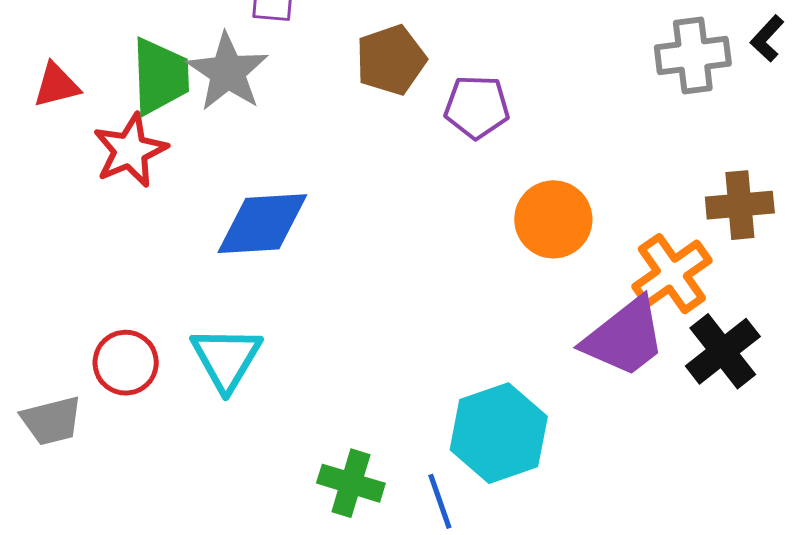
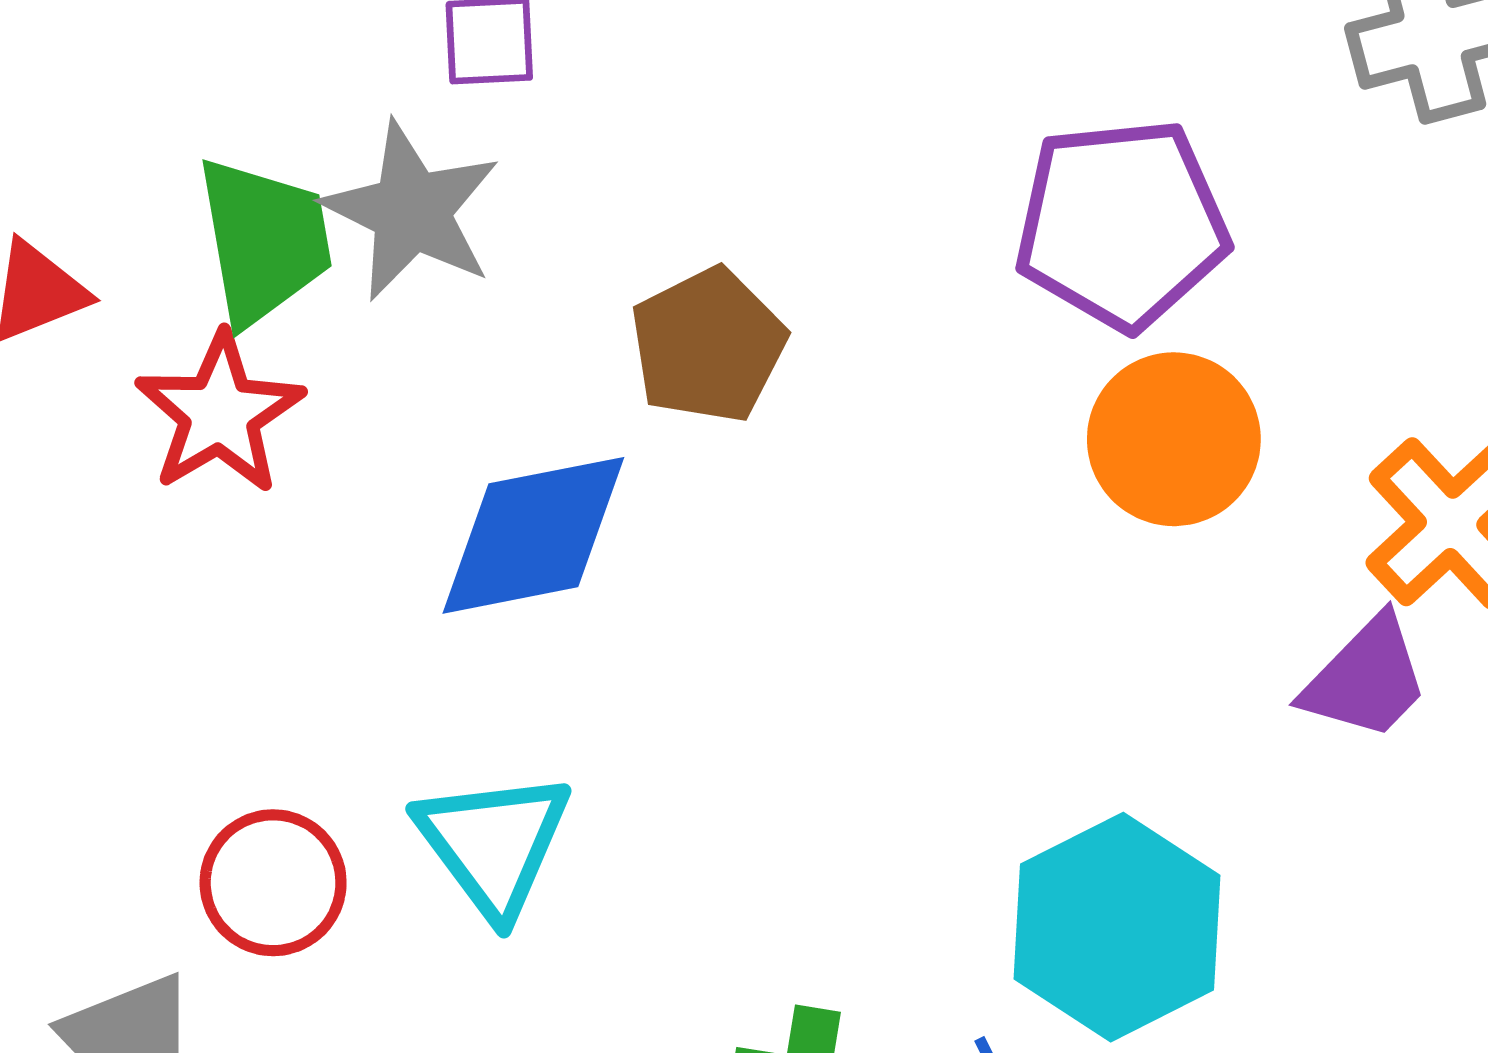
brown pentagon: (391, 60) -> (708, 345), moved
purple pentagon: (477, 107) -> (1122, 224), moved, size x1.5
purple trapezoid: (624, 338) -> (1366, 679), size x0.7

